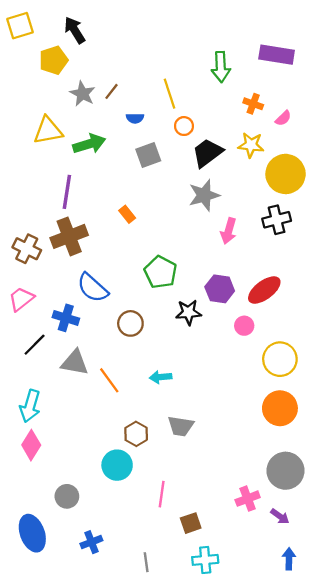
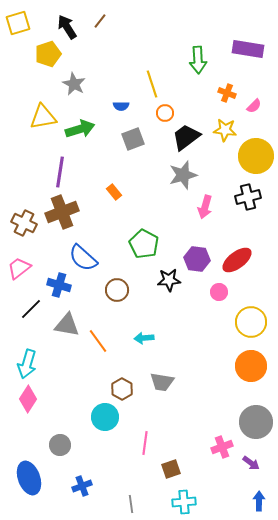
brown line: (111, 91) -> (100, 21), moved

